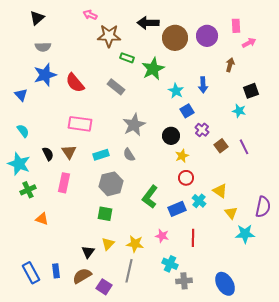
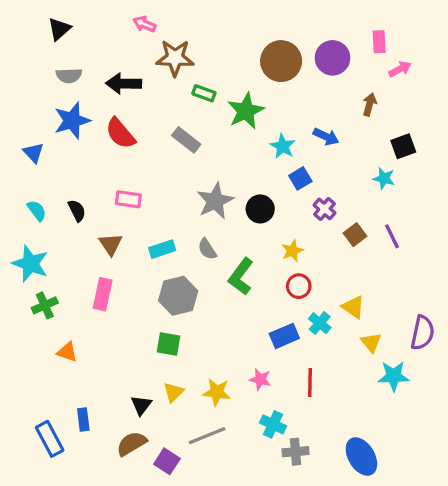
black arrow: (148, 23) -> (124, 84), moved
blue arrow: (203, 85) -> (326, 137), turned -63
pink rectangle: (80, 124) -> (128, 199), size x0.7
black circle: (171, 136) -> (260, 209), moved
black semicircle: (48, 154) -> (77, 211), moved
green L-shape: (150, 197) -> (241, 276), moved
blue rectangle: (56, 271) -> (83, 420), moved
gray line: (129, 271) -> (207, 436), turned 55

